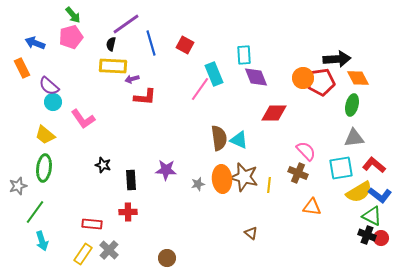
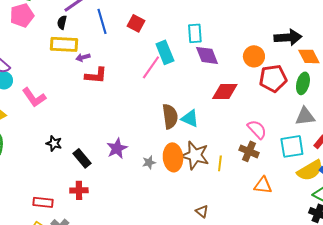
red pentagon: (321, 82) -> (273, 78), moved
purple star: (166, 170) -> (117, 148), turned -30
black rectangle: (131, 180) -> (82, 158), turned -36

